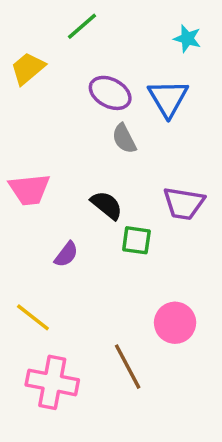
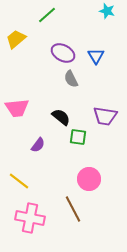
cyan star: (187, 39) -> (107, 11), moved
blue triangle: (168, 98) -> (96, 56), size x0.7
pink circle: (175, 323) -> (89, 179), moved

